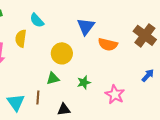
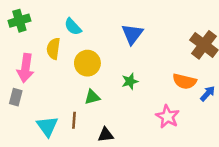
orange semicircle: (108, 44) -> (185, 81), moved
yellow circle: (62, 53) -> (87, 63), moved
green star: (84, 82) -> (130, 81), moved

